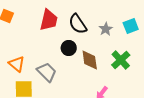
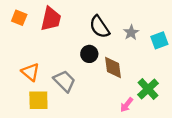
red trapezoid: (49, 20) -> (51, 19), moved
cyan square: (131, 26) -> (159, 40), moved
green cross: (121, 60) -> (148, 89), moved

